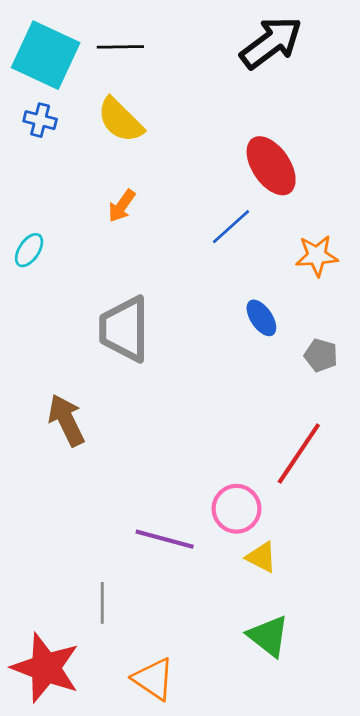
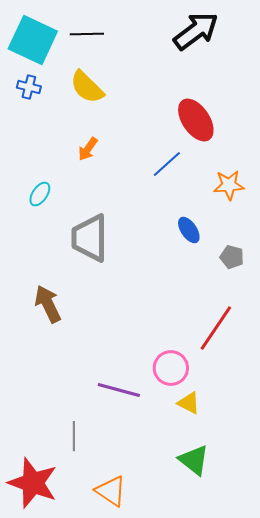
cyan ellipse: (29, 250) -> (40, 194), moved

